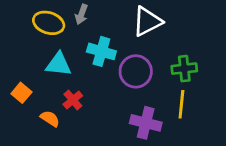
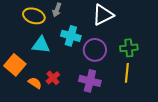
orange square: (21, 93) -> (15, 65), size x1.5
red cross: (73, 100) -> (53, 78), moved
purple cross: (146, 123) -> (90, 81), moved

